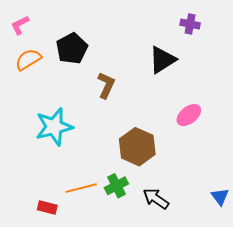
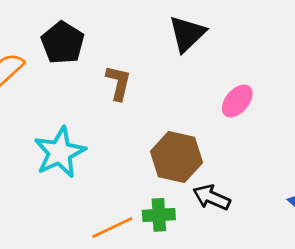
green cross: (116, 186) -> (159, 215), turned 35
black arrow: (156, 199) -> (212, 197), moved

